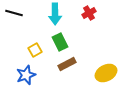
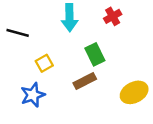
black line: (14, 13) -> (18, 33), moved
green rectangle: (60, 42) -> (95, 54), moved

